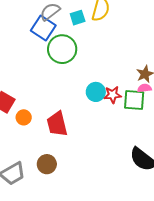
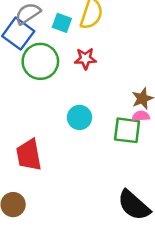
cyan square: (78, 18) -> (62, 23), turned 35
red star: (113, 95) -> (85, 59), moved

